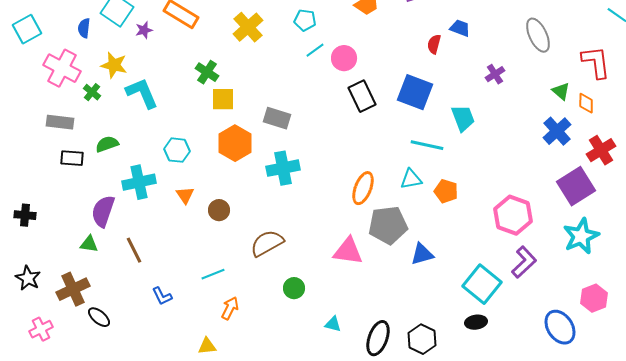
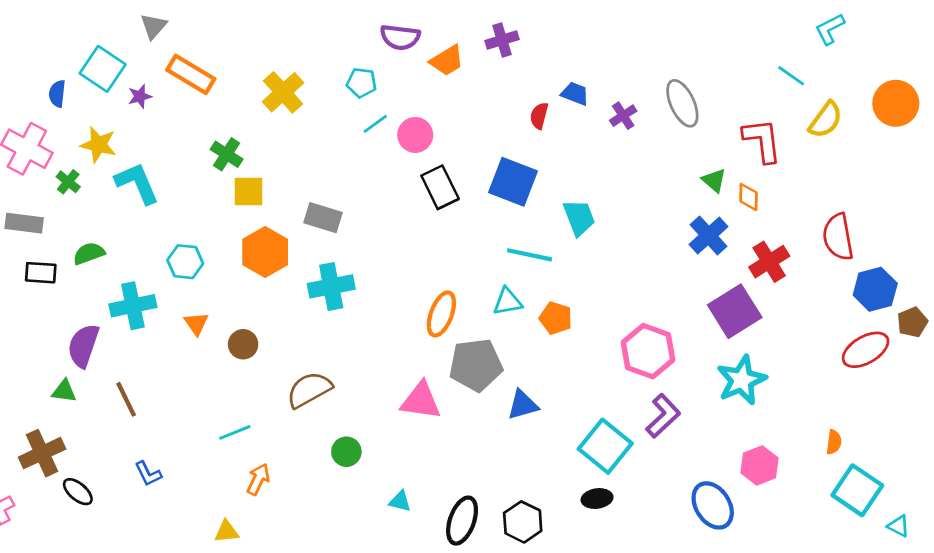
purple cross: (495, 74) -> (623, 116), moved
blue L-shape: (162, 296) -> (148, 474), moved

